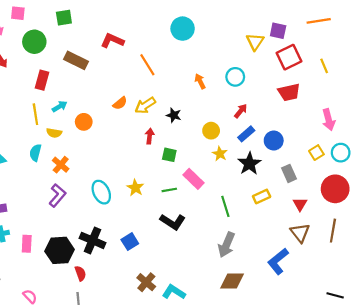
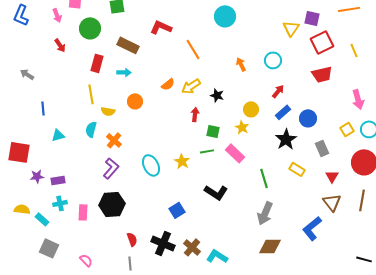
cyan arrow: (60, 106) -> (124, 72), moved, turned 32
yellow star: (220, 154) -> (242, 127), moved
green line: (169, 190) -> (207, 151), moved
yellow rectangle: (262, 197) -> (297, 169), turned 56
black cross: (93, 240) -> (163, 243), moved
black hexagon: (60, 250) -> (112, 204), moved

